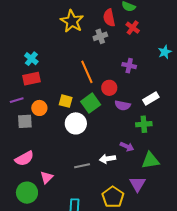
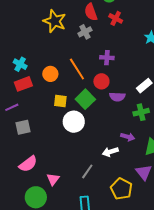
purple cross: (129, 66) -> (107, 58), moved
orange circle: (39, 108) -> (50, 74), moved
gray line: (82, 166) -> (87, 171), moved, turned -35

